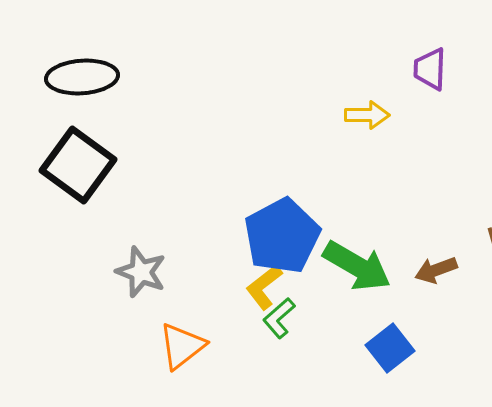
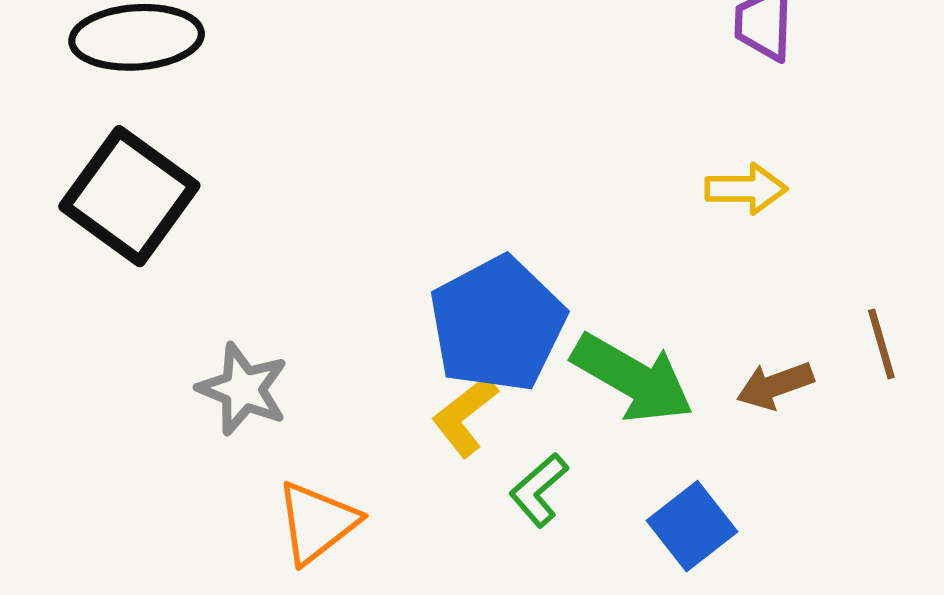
yellow arrow: (367, 115) -> (746, 189), moved
green L-shape: (279, 318) -> (539, 490), moved

